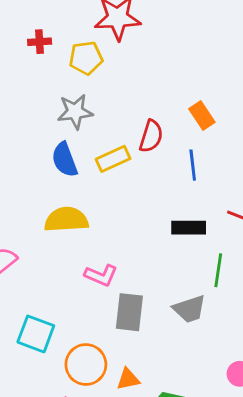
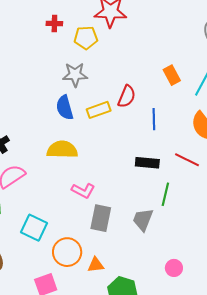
orange rectangle: (202, 116) -> (172, 75), moved
gray trapezoid: (189, 309) -> (143, 220), turned 125

